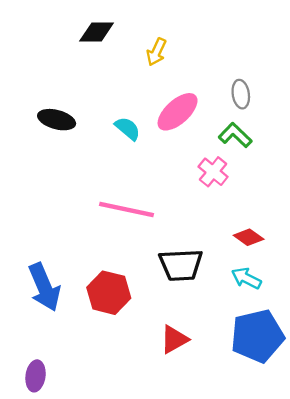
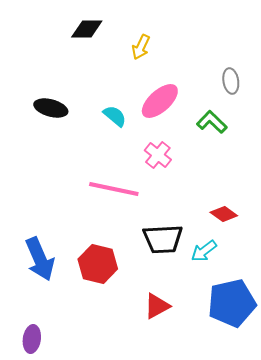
gray ellipse: (241, 94) -> (231, 81), moved
pink cross: (213, 172) -> (158, 155), moved
cyan arrow: (246, 278) -> (204, 251), moved, turned -64

